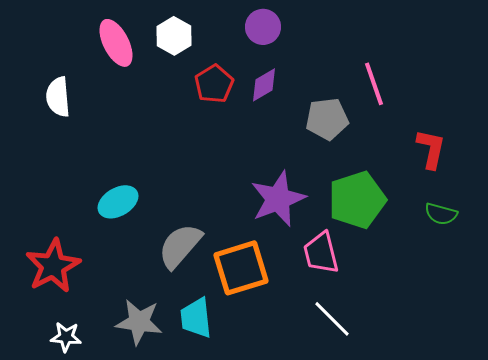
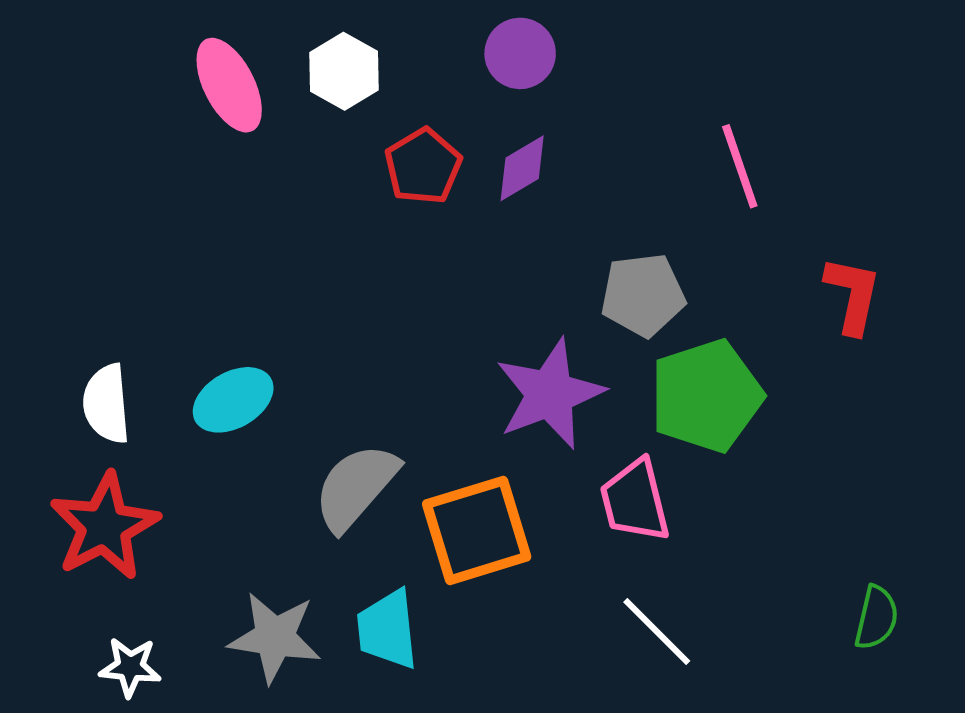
white semicircle: (58, 97) -> (106, 404), moved
gray pentagon: (327, 119) -> (643, 295), moved
green semicircle: (441, 214) -> (876, 618), moved, turned -92

